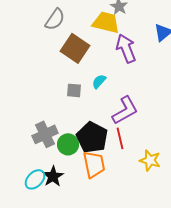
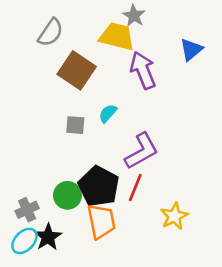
gray cross: (45, 134) -> (27, 210), moved, size x0.7
red line: (120, 138) -> (135, 188), turned 35
yellow star: (150, 160) -> (174, 216), turned 30

